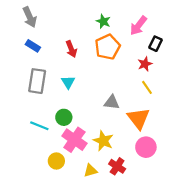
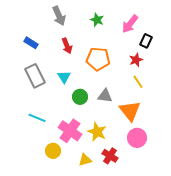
gray arrow: (30, 17) -> (59, 16), moved
orange pentagon: (108, 47) -> (98, 59), moved, turned 30
gray rectangle: (37, 81) -> (35, 76), turned -35
green circle: (64, 117) -> (80, 97), moved

